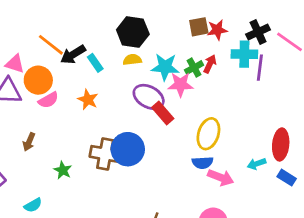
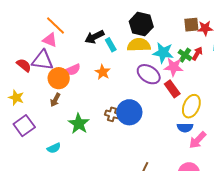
orange line: (51, 45) -> (56, 25), moved
yellow semicircle: (132, 60) -> (139, 45), size x1.6
green cross: (194, 68) -> (185, 55), turned -32
orange circle: (38, 80) -> (59, 78), moved
red rectangle: (163, 113) -> (172, 89), moved
brown cross: (105, 154) -> (112, 114), size x0.6
green star: (63, 170) -> (79, 124), size x1.5
pink arrow: (221, 177) -> (198, 140), turned 108

